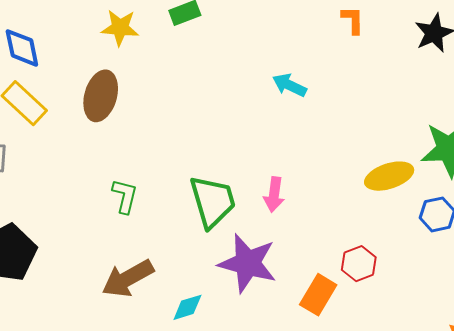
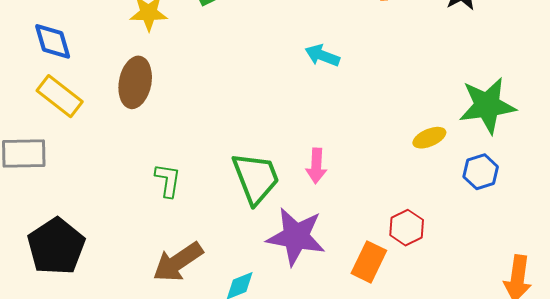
yellow ellipse: (389, 176) -> (429, 138), size x0.7

